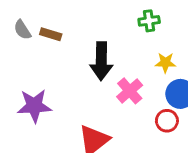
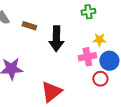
brown rectangle: (51, 34) -> (29, 26), moved
pink cross: (130, 91) -> (87, 57), moved, turned 30

